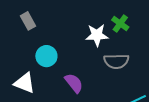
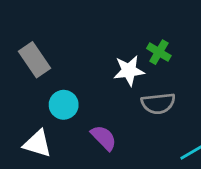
gray rectangle: (28, 21) -> (35, 60), size x1.4

